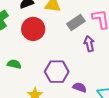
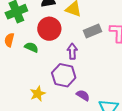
purple arrow: (89, 44) -> (72, 51), moved
green semicircle: (14, 64) -> (31, 47), moved

